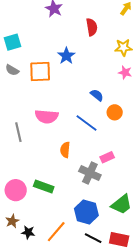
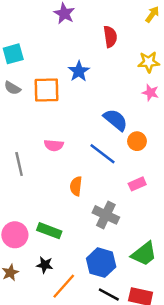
blue semicircle: (97, 95) -> (116, 120), size x1.5
pink semicircle: (47, 117) -> (54, 145), size x0.7
pink rectangle: (107, 157) -> (137, 184), moved
black star: (28, 232) -> (45, 265), moved

